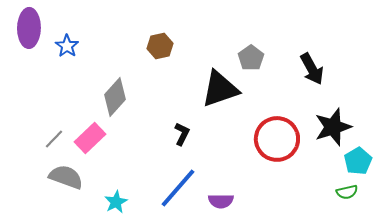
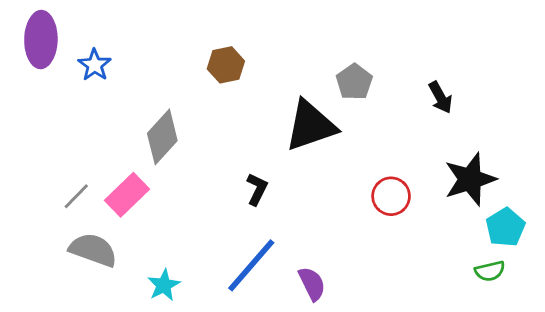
black arrow: (312, 69) -> (440, 97), size x0.7
red circle: (277, 139) -> (391, 196), size x0.6
purple semicircle: (221, 201) -> (312, 284), turned -115

